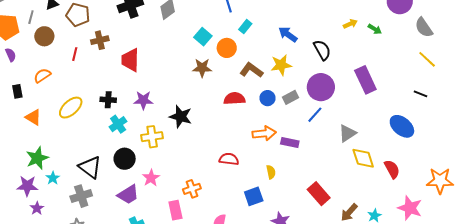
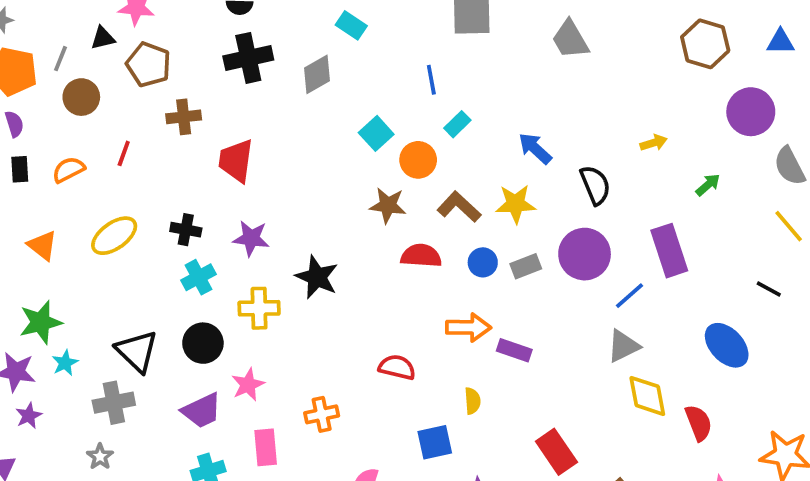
green arrow: (375, 29) -> (708, 185), moved, turned -80
red line: (75, 54) -> (124, 153), moved
brown star: (202, 68) -> (388, 205), moved
black rectangle: (17, 91) -> (20, 169), moved
blue line: (315, 115) -> (629, 296), moved
pink rectangle: (175, 210) -> (266, 447), moved

